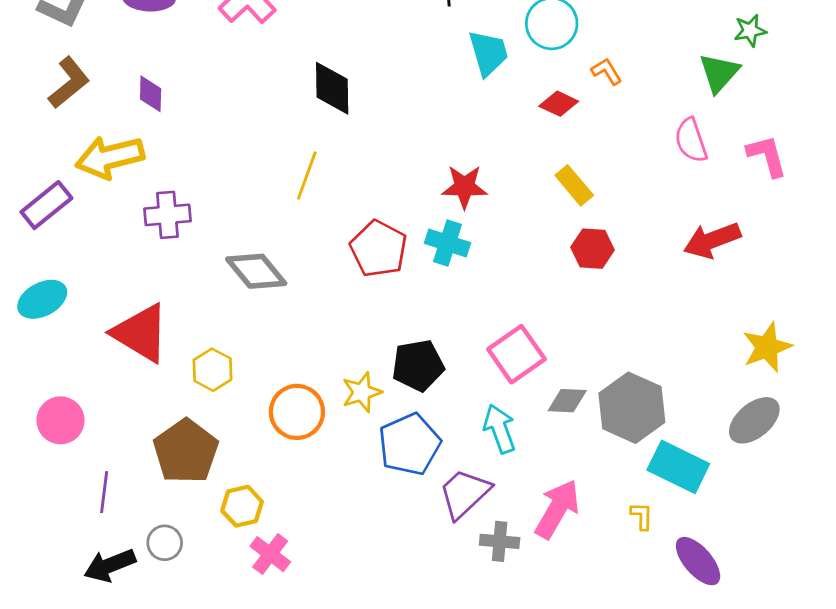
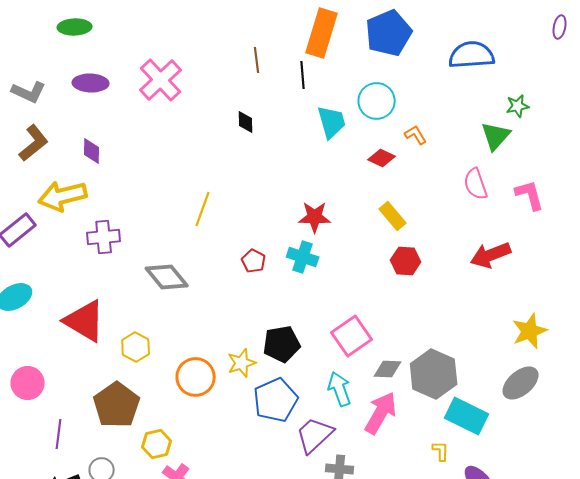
black diamond: (332, 88) -> (246, 122), moved, size x0.6
red pentagon: (379, 249) -> (254, 261), size x0.6
pink arrow: (557, 509) -> (381, 413), moved

